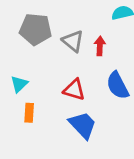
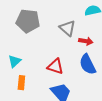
gray triangle: (73, 41) -> (68, 28), moved
red arrow: (100, 46) -> (86, 41), moved, turned 96

